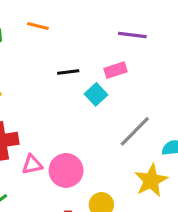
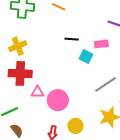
cyan square: (96, 94) -> (86, 57), turned -32

